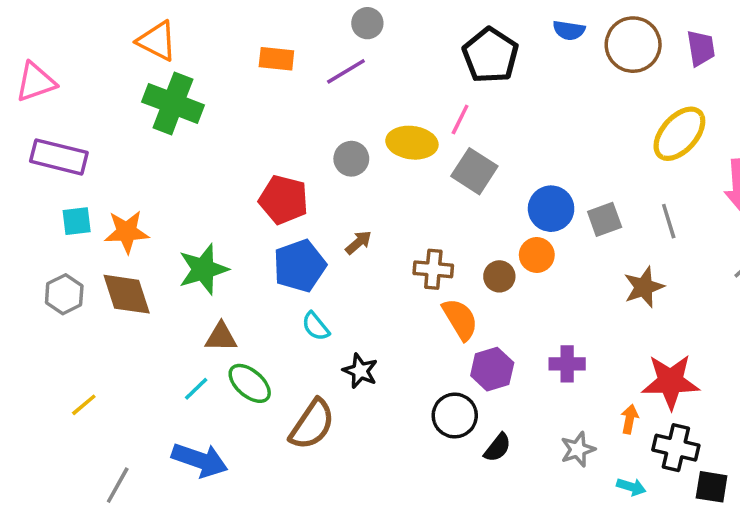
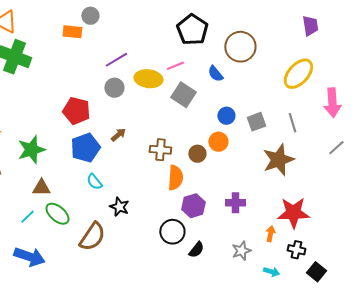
gray circle: (367, 23) -> (90, 16), moved
blue semicircle: (569, 30) -> (215, 74), moved, turned 42
brown circle: (633, 45) -> (240, 47), moved
purple line: (346, 71) -> (116, 60), moved
pink line: (460, 119) -> (175, 66), turned 42
blue circle: (551, 209) -> (226, 116), size x0.7
brown star: (644, 287) -> (278, 160), size x1.4
orange semicircle: (460, 319) -> (175, 178), turned 35
black cross: (676, 448) -> (296, 250), size x0.7
black square: (712, 487) -> (316, 272), turned 30

